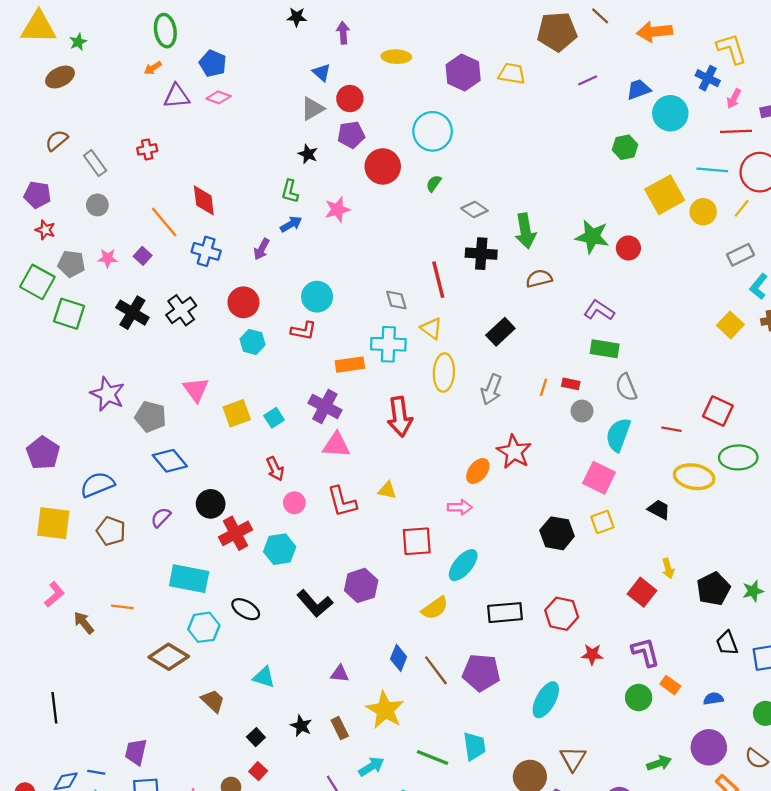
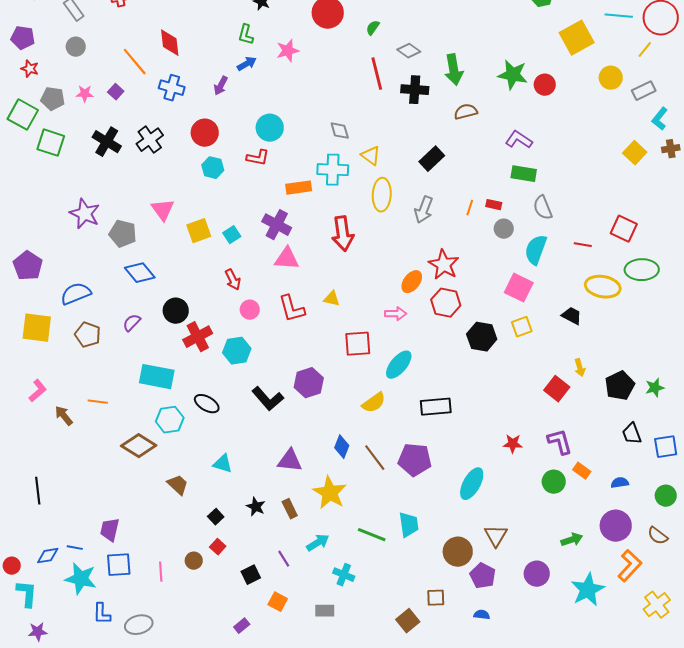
yellow circle: (703, 212) -> (611, 78), moved
red line: (438, 280) -> (377, 74), moved
red hexagon: (562, 614) -> (446, 303), moved
purple triangle: (340, 674) -> (290, 461), size x1.5

